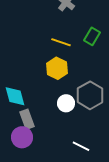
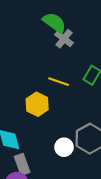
yellow hexagon: (57, 68) -> (37, 104), moved

